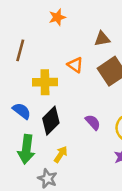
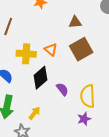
orange triangle: (75, 65) -> (51, 50), moved
black diamond: (51, 121) -> (41, 78), moved

